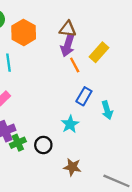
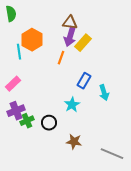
orange hexagon: (24, 32) -> (32, 40), moved
yellow rectangle: (99, 52) -> (83, 43), moved
orange line: (75, 65) -> (61, 58), moved, turned 48

